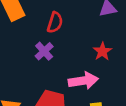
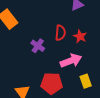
red semicircle: (55, 22) -> (60, 33), moved

